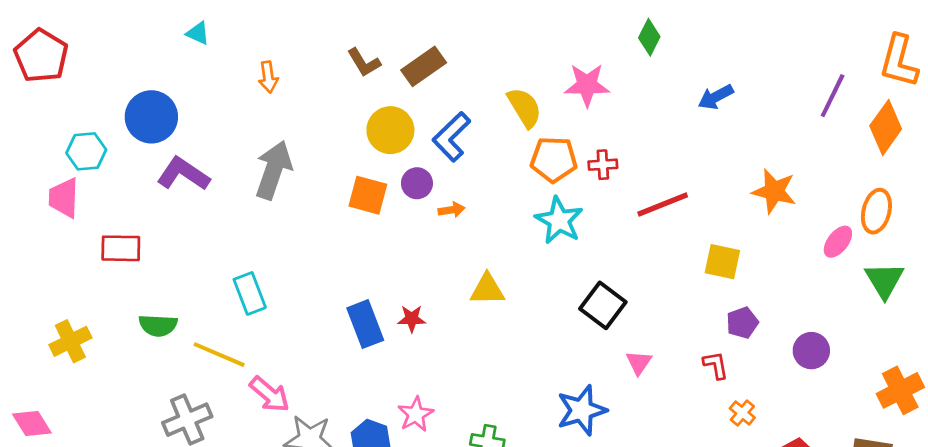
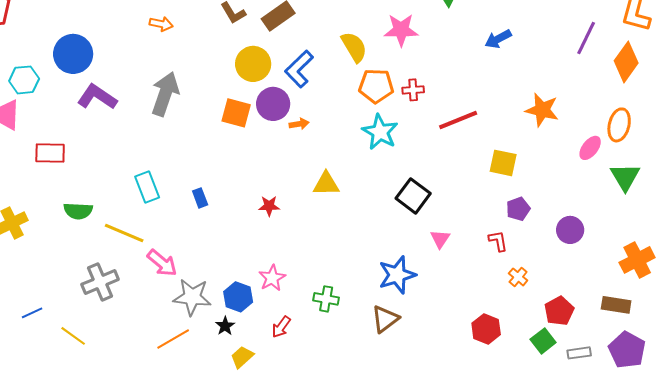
orange arrow: (268, 77) -> (161, 24), turned -70
purple circle: (417, 183) -> (273, 104), size x1.4
blue rectangle: (365, 324) -> (200, 198), moved, size x0.6

